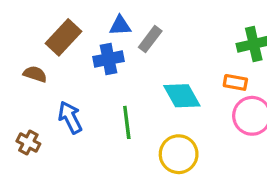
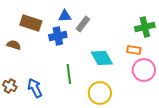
brown rectangle: (63, 37) -> (31, 23), turned 65
blue arrow: (70, 117) -> (35, 88), moved

